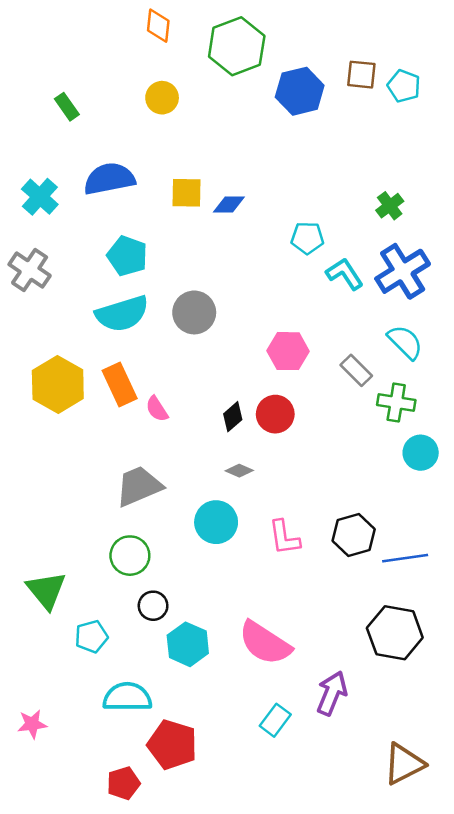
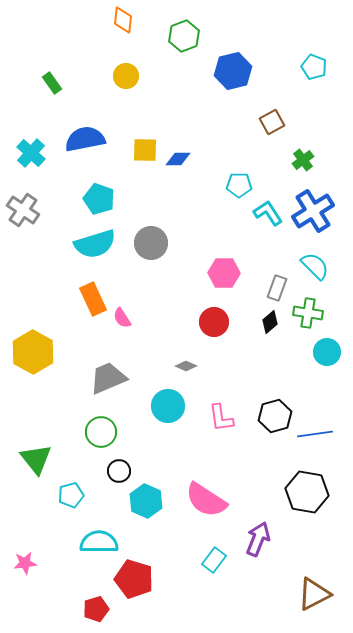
green hexagon: (237, 46) -> (184, 36), size x0.7
brown square: (361, 75) -> (272, 122), moved, turned -35
gray rectangle: (356, 370) -> (277, 288), turned 65
yellow hexagon: (58, 384) -> (33, 352), moved
black diamond: (233, 417) -> (270, 322), moved

